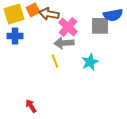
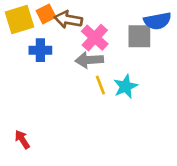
blue cross: (15, 36) -> (40, 50), moved
yellow line: (55, 61) -> (100, 85), moved
red arrow: (31, 106) -> (22, 139), moved

